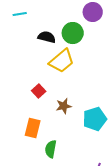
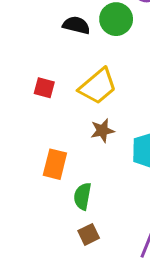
yellow trapezoid: (62, 61) -> (98, 86), moved
red square: (39, 91) -> (44, 88), moved, turned -32

